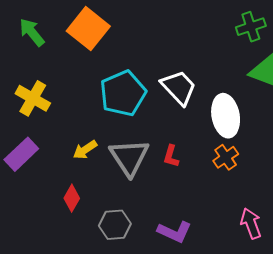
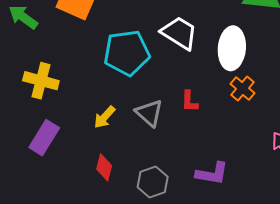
cyan pentagon: (123, 93) -> (127, 53), turned 30
white ellipse: (226, 116) -> (232, 48), turned 30
gray triangle: (129, 157) -> (149, 113), size x0.7

